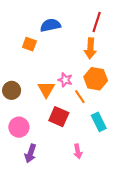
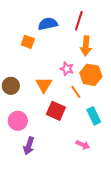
red line: (97, 22) -> (79, 21), moved
pink star: (65, 80) -> (67, 69), moved
pink arrow: (78, 151) -> (83, 145), moved, turned -56

